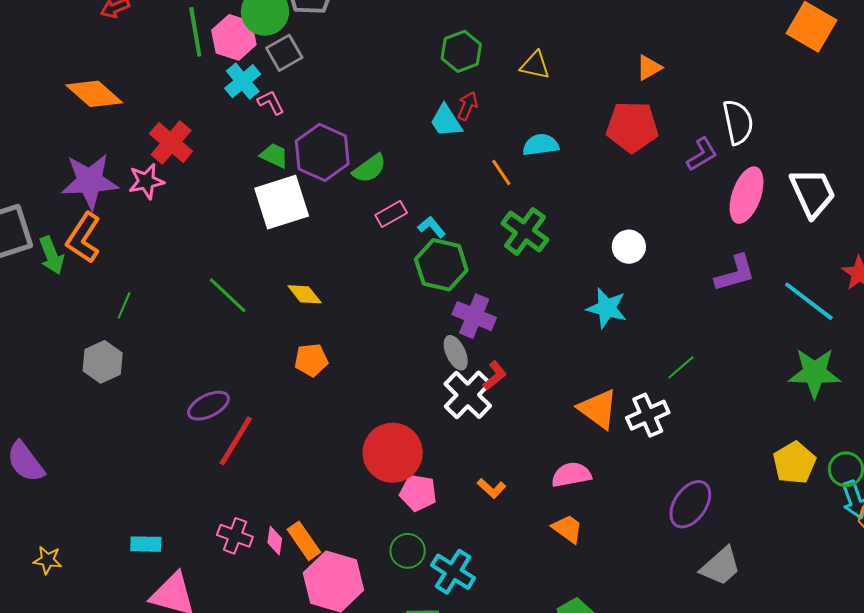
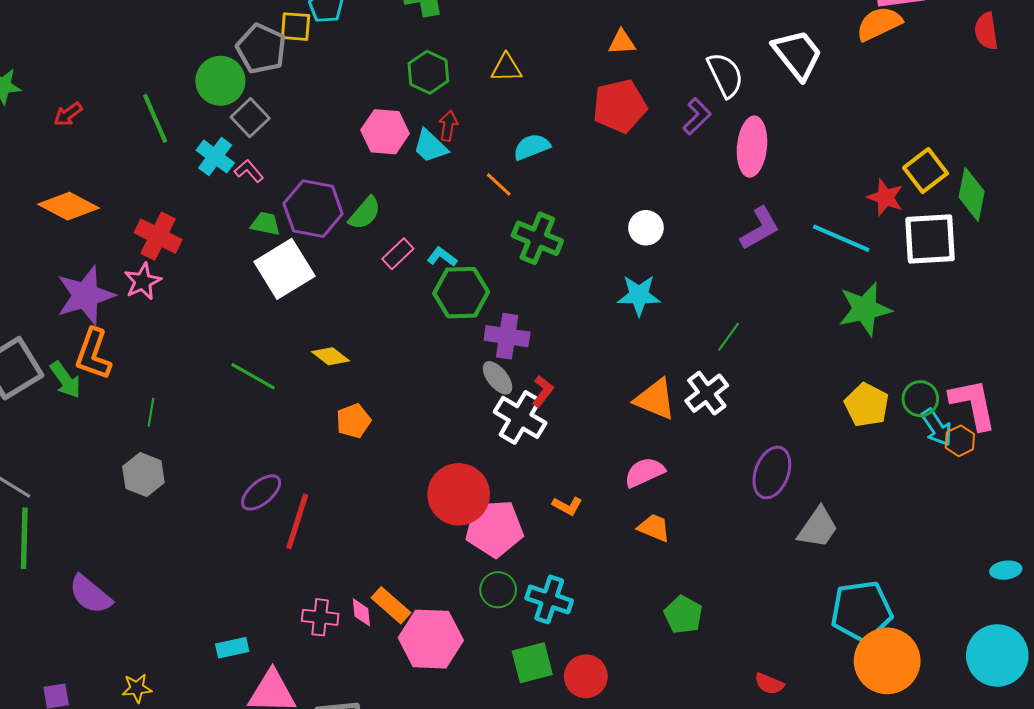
pink hexagon: (234, 37) -> (385, 132), moved
orange triangle: (649, 68) -> (622, 42), turned 40
white trapezoid: (813, 193) -> (797, 54), moved
pink pentagon: (418, 493) -> (494, 528), size x1.5

